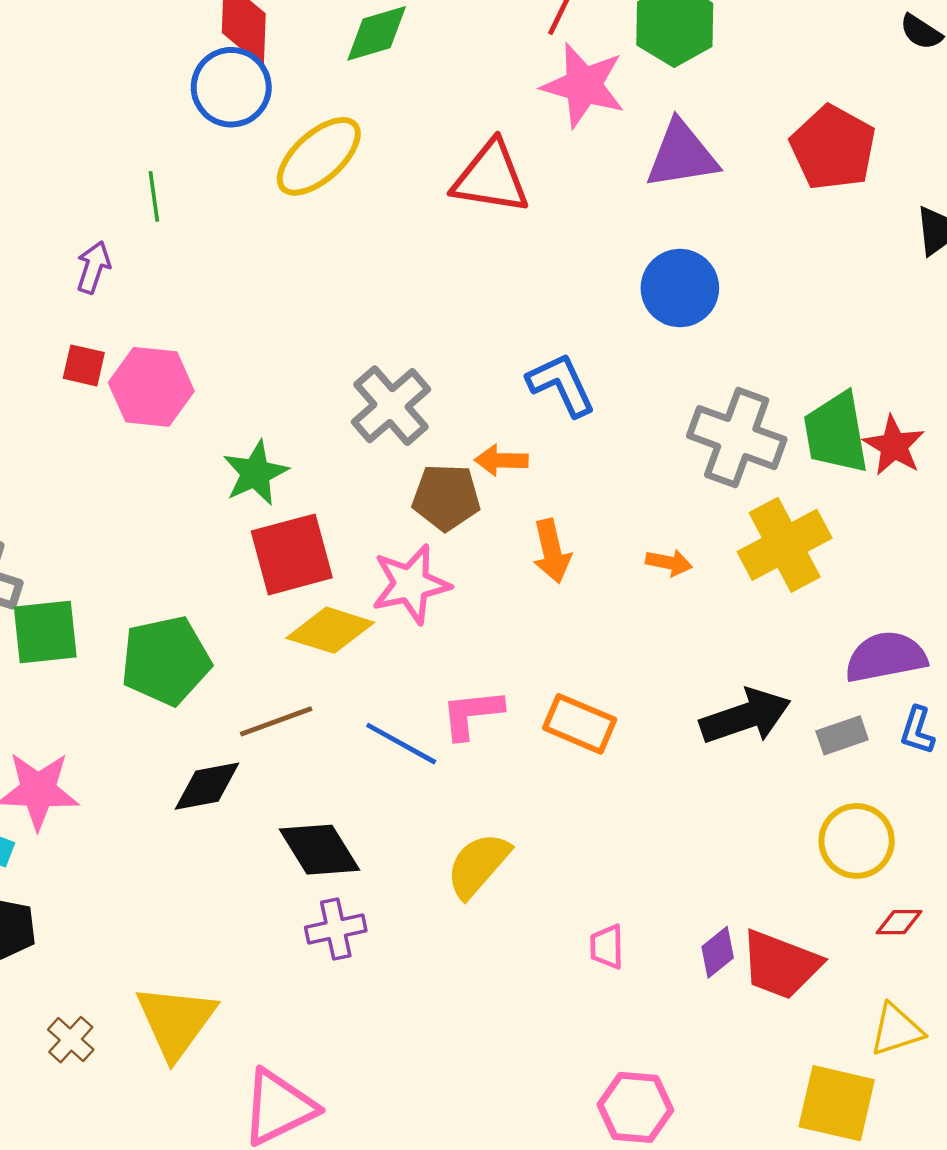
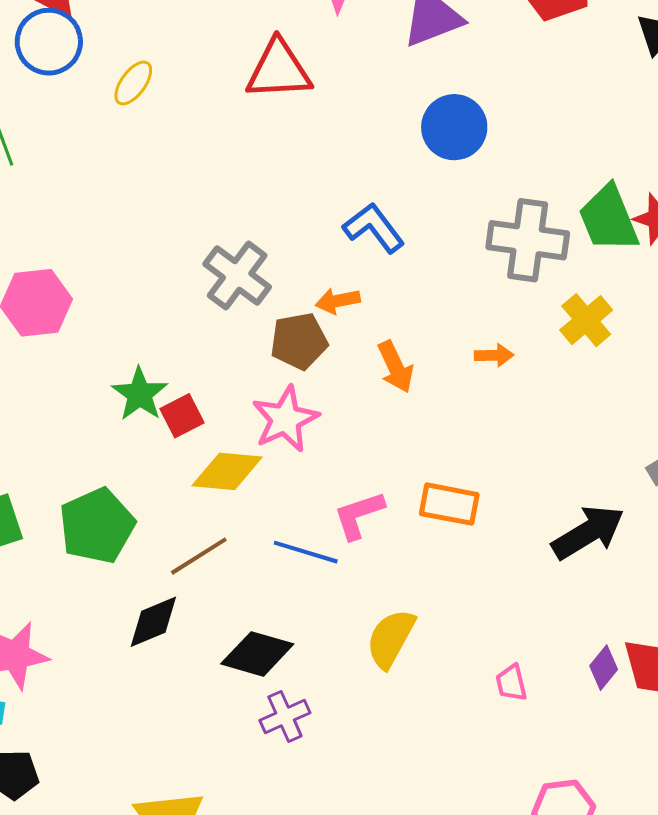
yellow ellipse: (319, 156) -> (133, 83), size x0.6
green star: (255, 473) -> (140, 394), moved
yellow cross: (785, 545) -> (586, 320), size x0.7
red square: (292, 554) -> (182, 416), size x0.6
black arrow: (745, 716) -> (588, 532), moved
black diamond: (319, 850) -> (257, 654), turned -30

